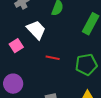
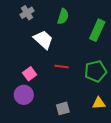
pink square: (16, 46) -> (30, 74), moved

